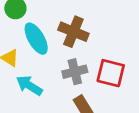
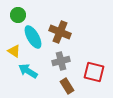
red square: (111, 73) -> (94, 72), moved

